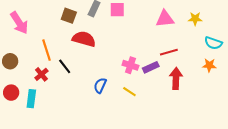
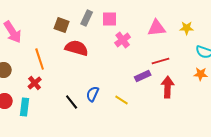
pink cross: (130, 65) -> (123, 40), moved, turned 35
black line: (65, 66) -> (72, 102), moved

